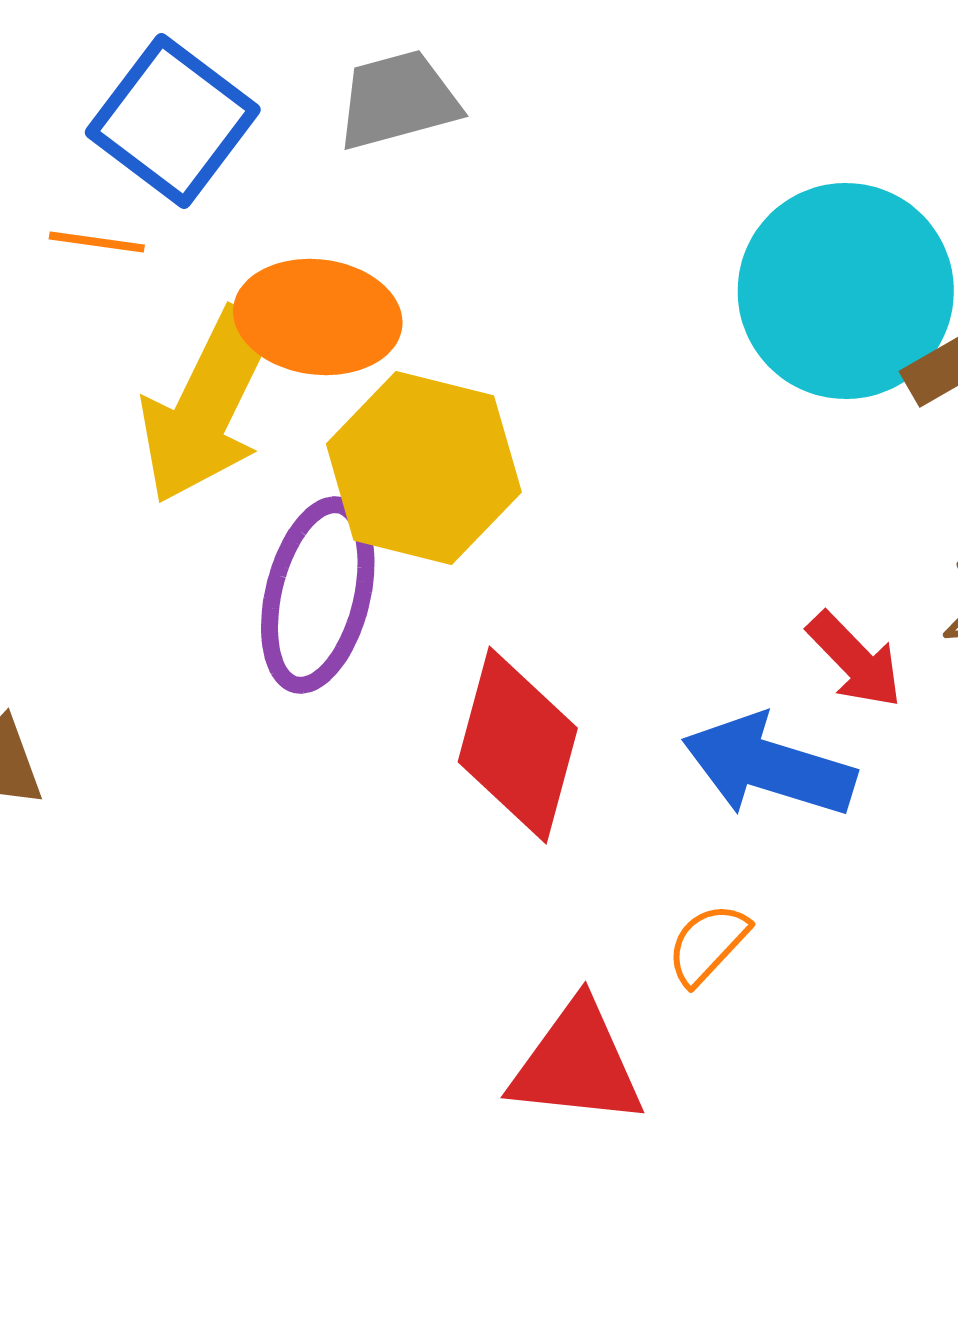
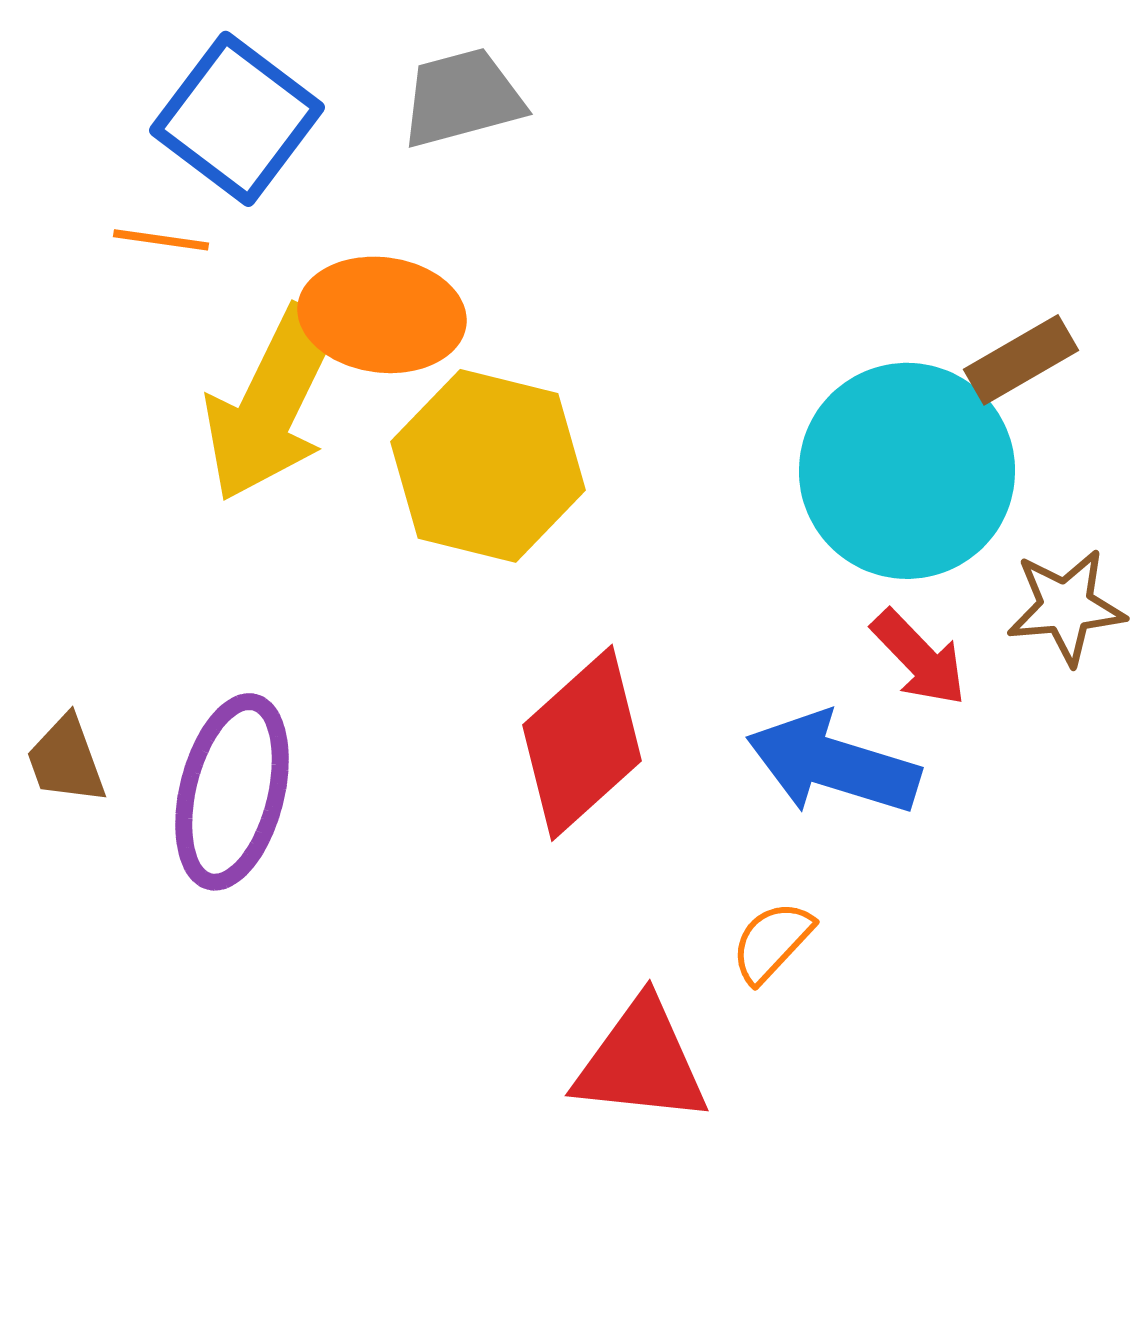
cyan circle: (846, 291) -> (907, 471), moved
purple ellipse: (318, 595) -> (232, 792), moved
red diamond: (518, 745) -> (582, 743), turned 33

